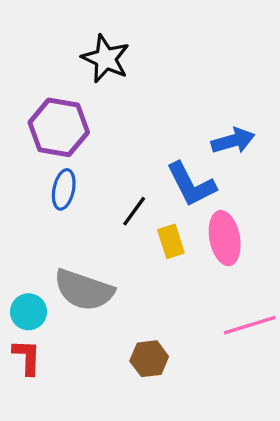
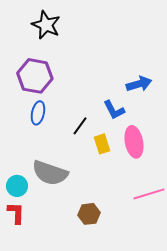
black star: (106, 59) -> (46, 25), moved
blue L-shape: (191, 184) -> (114, 110), size x0.7

